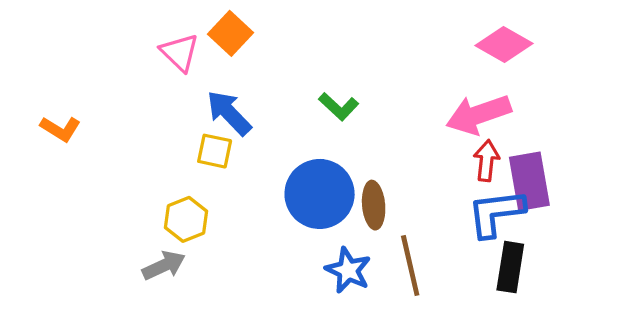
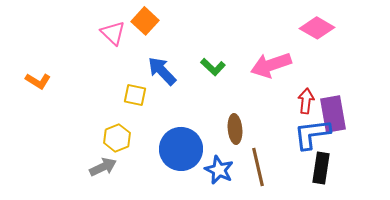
blue arrow: (229, 113) -> (162, 71), moved
pink arrow: (479, 114) -> (271, 65), moved
blue circle: (320, 194) -> (181, 149), moved

